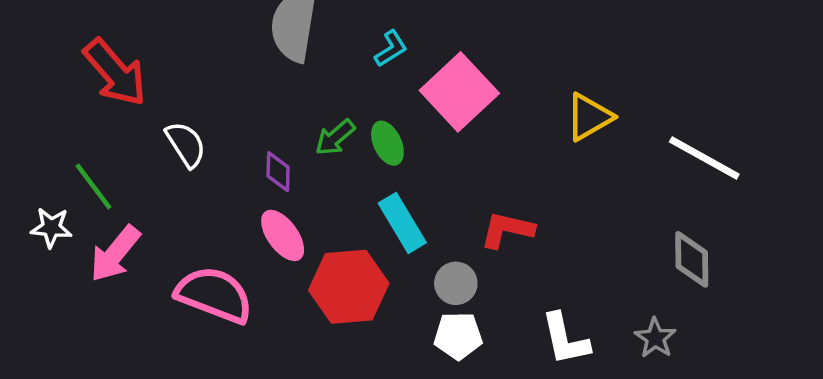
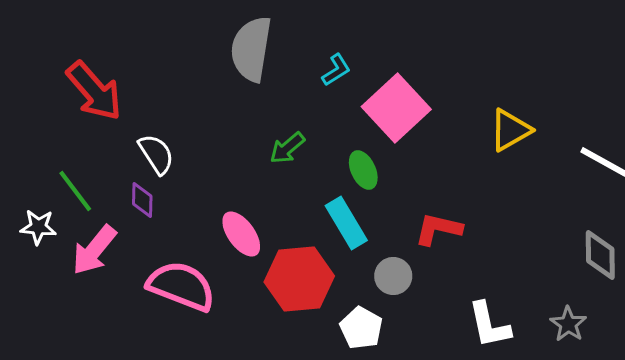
green ellipse: (387, 143) -> (363, 170), moved
purple diamond: (278, 172) -> (142, 200), moved
white pentagon: (458, 336) -> (361, 328), moved, turned 30

